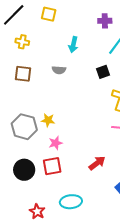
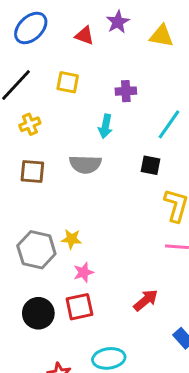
purple cross: (105, 21) -> (126, 91), moved
yellow cross: (22, 42) -> (30, 124), turned -32
gray semicircle: (59, 70) -> (85, 164), size x1.5
black square: (103, 72) -> (150, 165), turned 32

